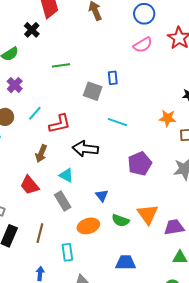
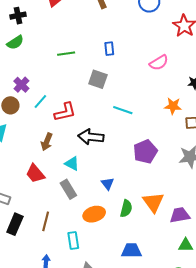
black cross: (32, 30) -> (18, 16), moved, turned 35
pink semicircle: (143, 45) -> (159, 63), moved
blue rectangle: (113, 78) -> (109, 49), moved
purple cross: (15, 85) -> (21, 85), moved
green semicircle: (120, 220) -> (126, 209), turned -96

